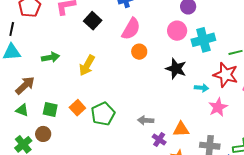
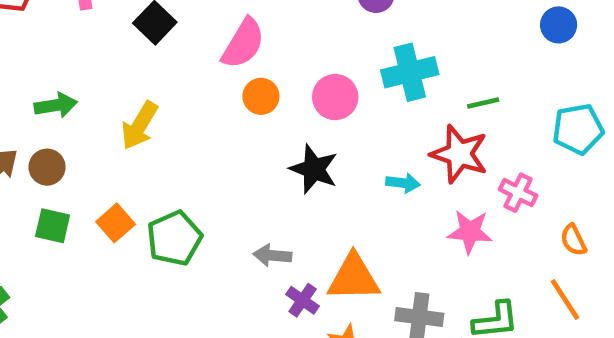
pink circle: (177, 31) -> (335, 97), moved
black star: (176, 69) -> (314, 169), moved
pink star: (218, 107) -> (470, 232), moved, turned 30
orange triangle: (181, 129) -> (354, 278), size x1.4
brown circle: (43, 134) -> (47, 167), moved

